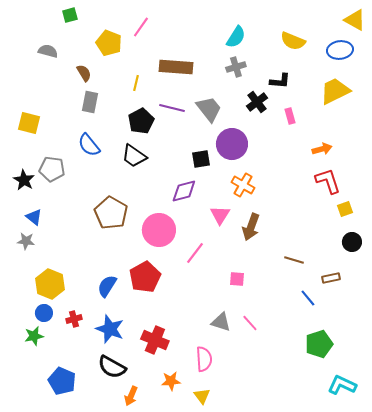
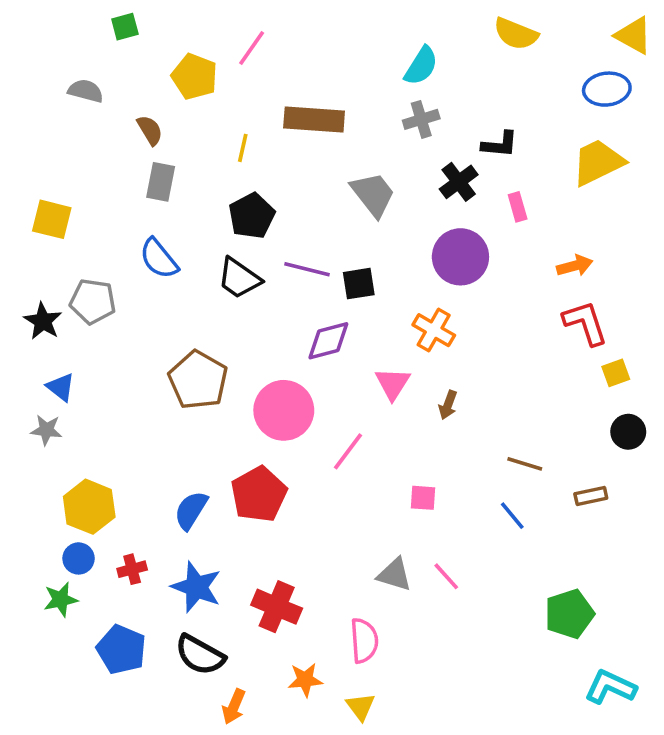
yellow semicircle: (293, 41) -> (516, 34), moved
purple line: (172, 108) -> (307, 269), moved
purple circle: (232, 144) -> (460, 257), moved
brown arrow: (251, 227) -> (448, 405), size x0.6
blue line: (308, 298) -> (512, 516), moved
blue pentagon: (62, 381) -> (121, 649), moved

